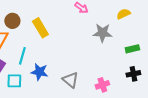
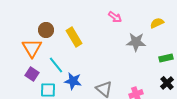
cyan line: (22, 56) -> (56, 65), turned -54
black cross: (133, 74) -> (167, 83), turned -32

